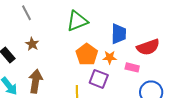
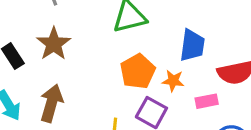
brown star: (32, 44) -> (54, 44), size x1.5
pink rectangle: (132, 67) -> (207, 101), turned -32

